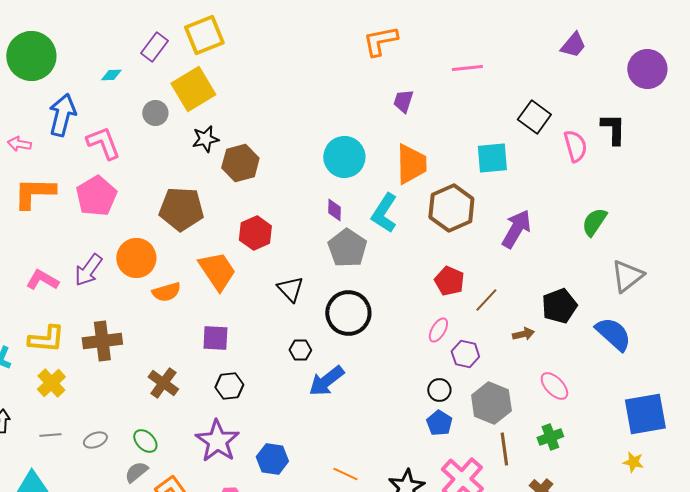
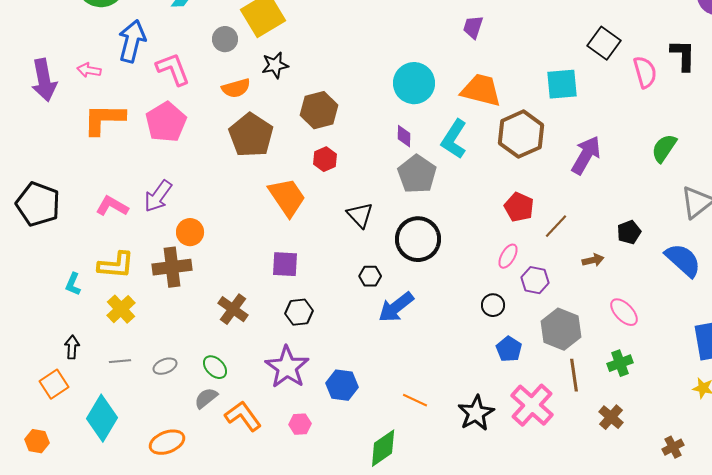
brown hexagon: (240, 163) -> (319, 110), moved
orange trapezoid: (411, 164) -> (481, 90), turned -75
brown pentagon: (181, 209) -> (251, 135), turned 30
red hexagon: (255, 233) -> (325, 159), size x0.7
orange circle: (136, 258) -> (190, 232), moved, size x0.7
orange semicircle: (166, 292) -> (236, 88), moved
black pentagon: (559, 306) -> (629, 232), size x0.7
black circle: (439, 390) -> (493, 305), moved

